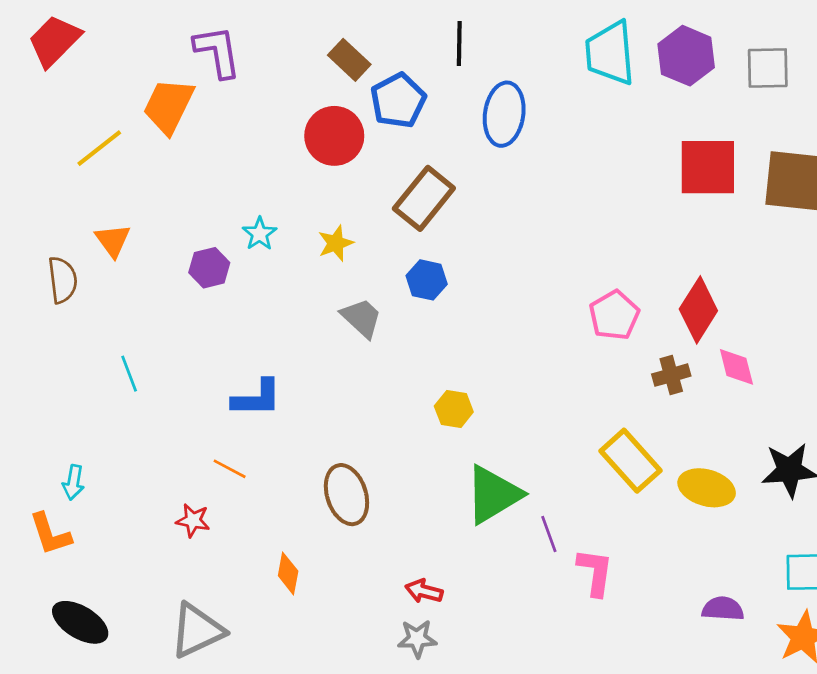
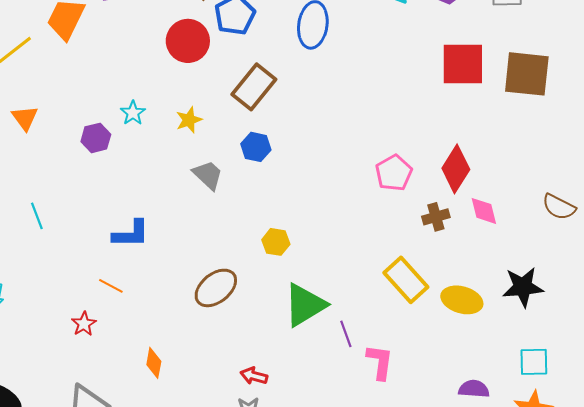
brown ellipse: (346, 495) -> (216, 288), moved, turned 69
red star: (193, 520) -> (84, 324), turned 30

